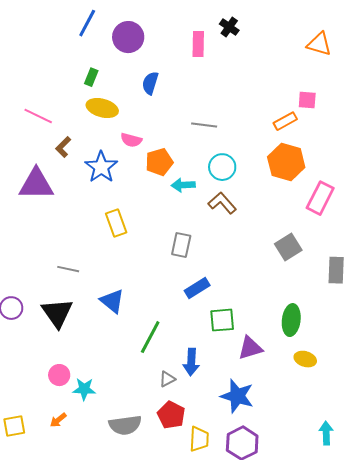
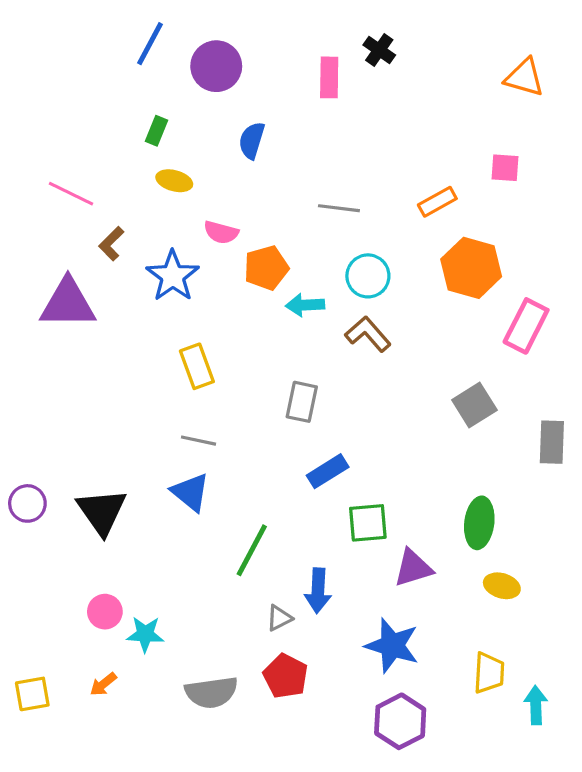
yellow ellipse: (102, 108) -> (174, 181), size x0.7
orange rectangle: (285, 121) -> (437, 202), moved
gray line: (68, 269) -> (198, 441), moved
yellow trapezoid: (199, 439) -> (489, 673), moved

